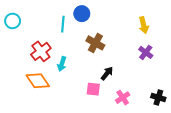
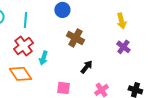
cyan line: (63, 24) -> (25, 20), moved
pink square: (93, 89) -> (63, 88), moved

